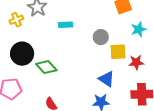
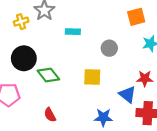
yellow square: (118, 52) -> (92, 77), moved
blue triangle: (107, 79) -> (128, 95), moved

